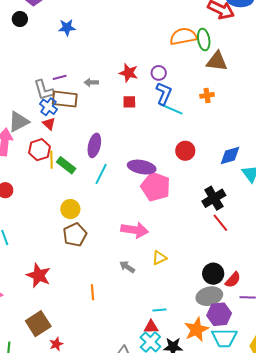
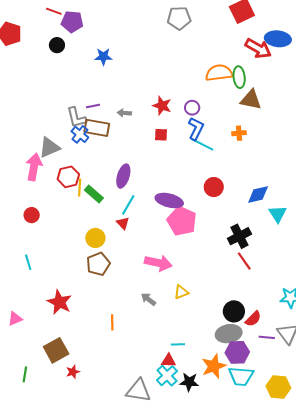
red triangle: (49, 124) -> (123, 223), moved

